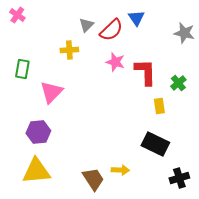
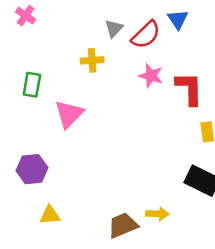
purple hexagon: (38, 132) -> (32, 169), moved
yellow triangle: (36, 171) -> (50, 215), size x0.6
brown trapezoid: (93, 179) -> (123, 225), turned -80

